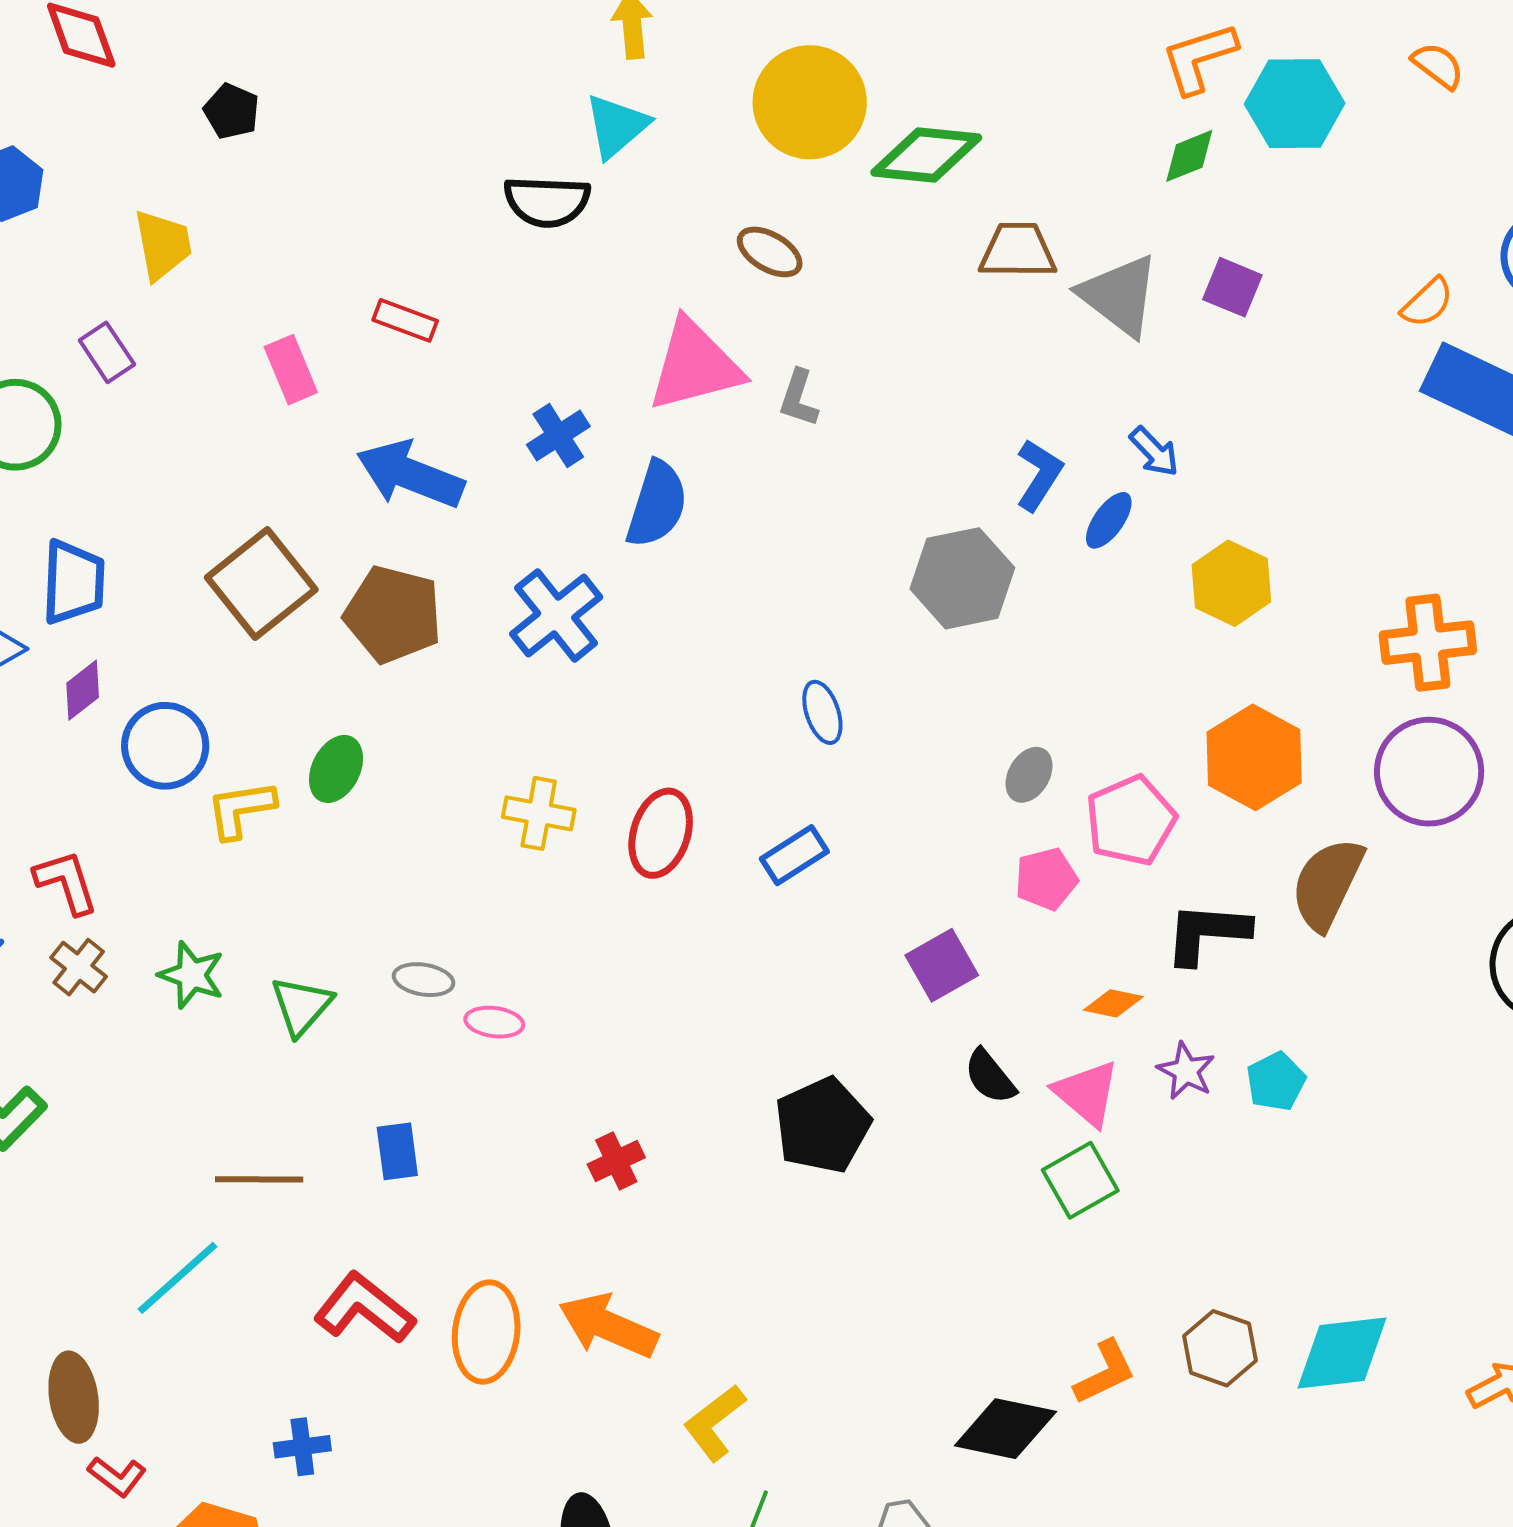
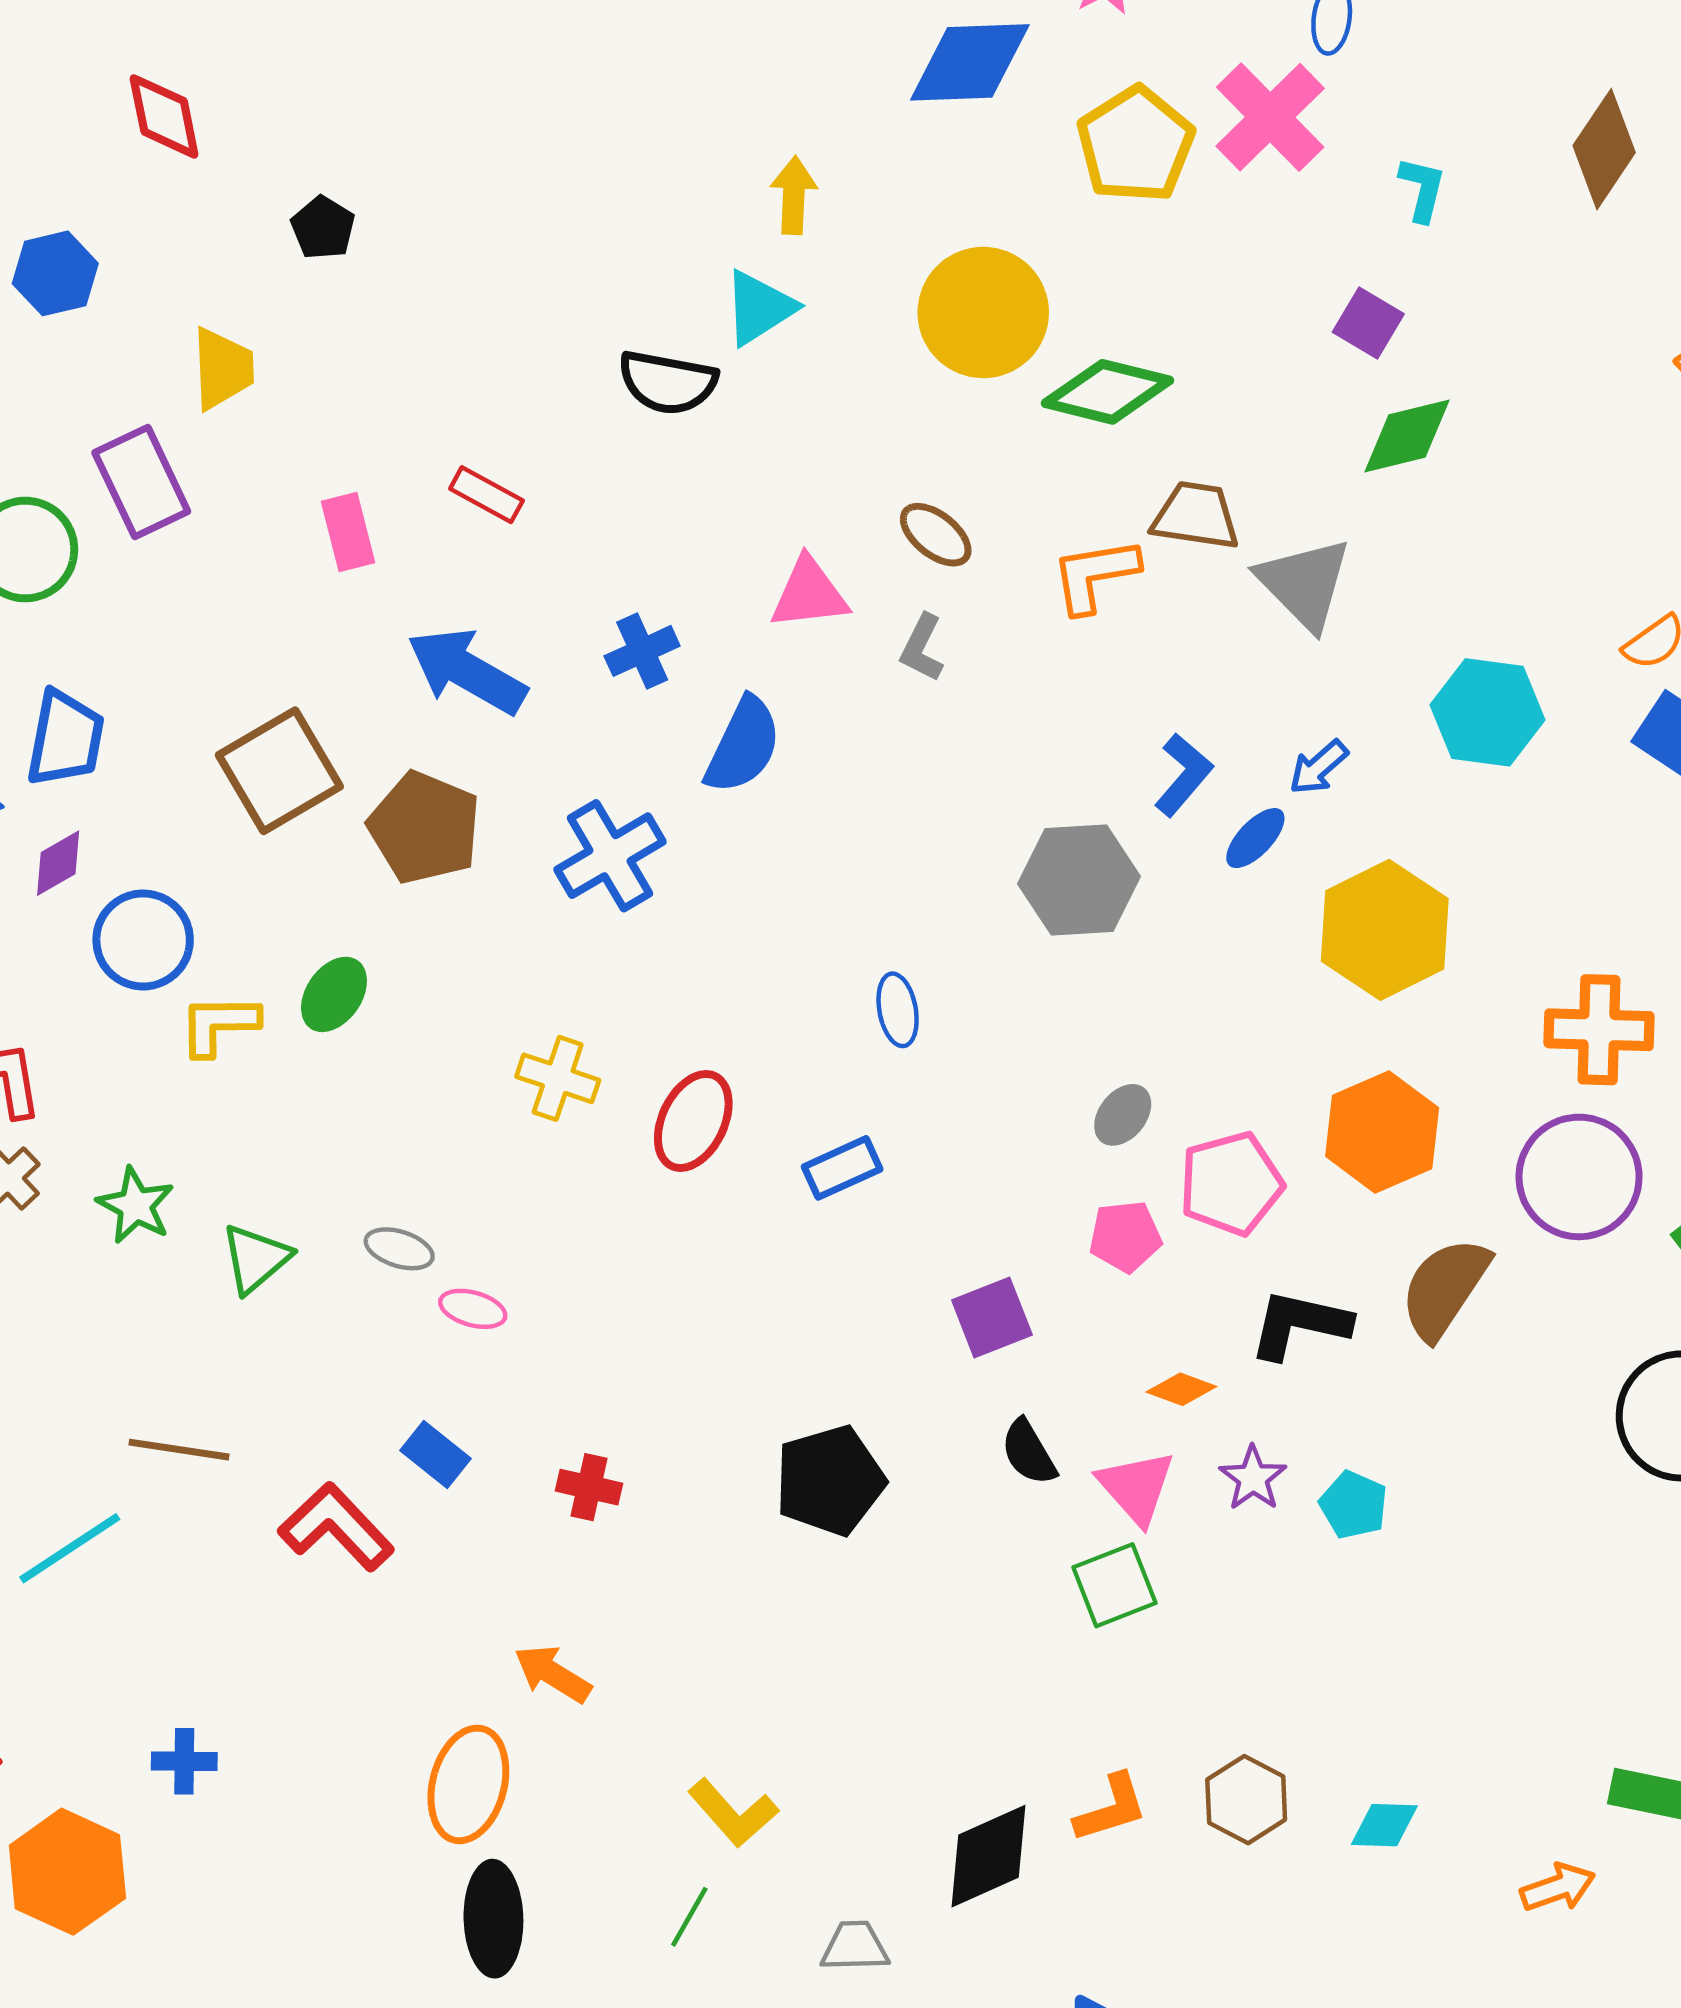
orange L-shape: (1199, 58) -> (1095, 575), moved
cyan hexagon: (1295, 104) -> (1487, 712), moved
green diamond: (1189, 156) -> (1407, 436), size x1.4
brown ellipse: (770, 252) -> (936, 535), moved
purple square: (1232, 287) -> (1368, 323), moved
purple rectangle: (107, 352) -> (141, 482), size x1.6
pink triangle: (695, 365) -> (809, 594), size x0.7
blue arrow: (1154, 452) -> (1318, 767), turned 84
yellow hexagon: (1231, 583) -> (1385, 930), size x1.4
cyan pentagon: (1276, 1082) -> (1354, 1505), turned -30
blue rectangle: (397, 1151) -> (436, 1455), moved, turned -52
red cross: (616, 1161) -> (589, 1487), turned 30
red L-shape: (364, 1308) -> (336, 1527), moved
orange arrow: (608, 1326) -> (553, 1674), size x0.7
orange ellipse: (486, 1332) -> (468, 1784), moved
cyan diamond: (1342, 1353) -> (1384, 1825), size x0.6
yellow L-shape: (714, 1423) -> (733, 1813), moved, turned -102
black diamond: (1005, 1429) -> (988, 1856), turned -44

